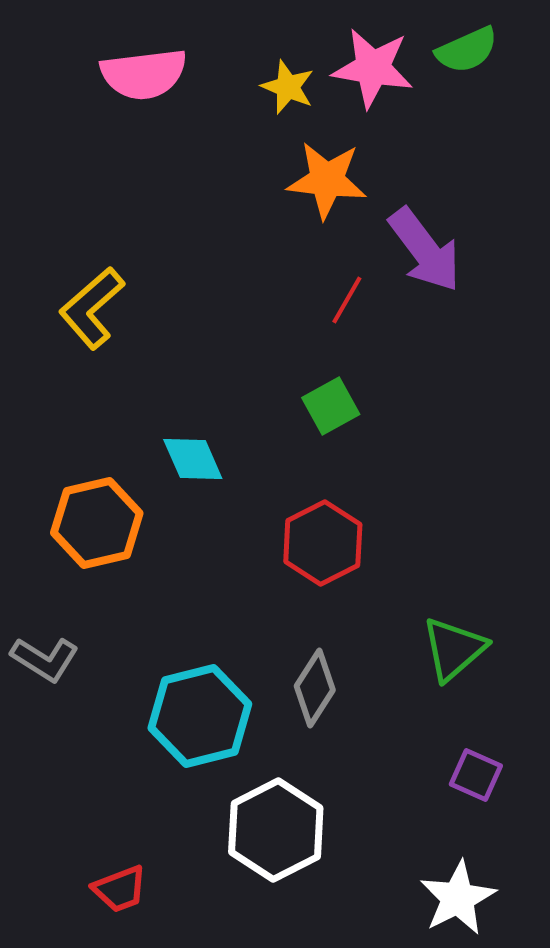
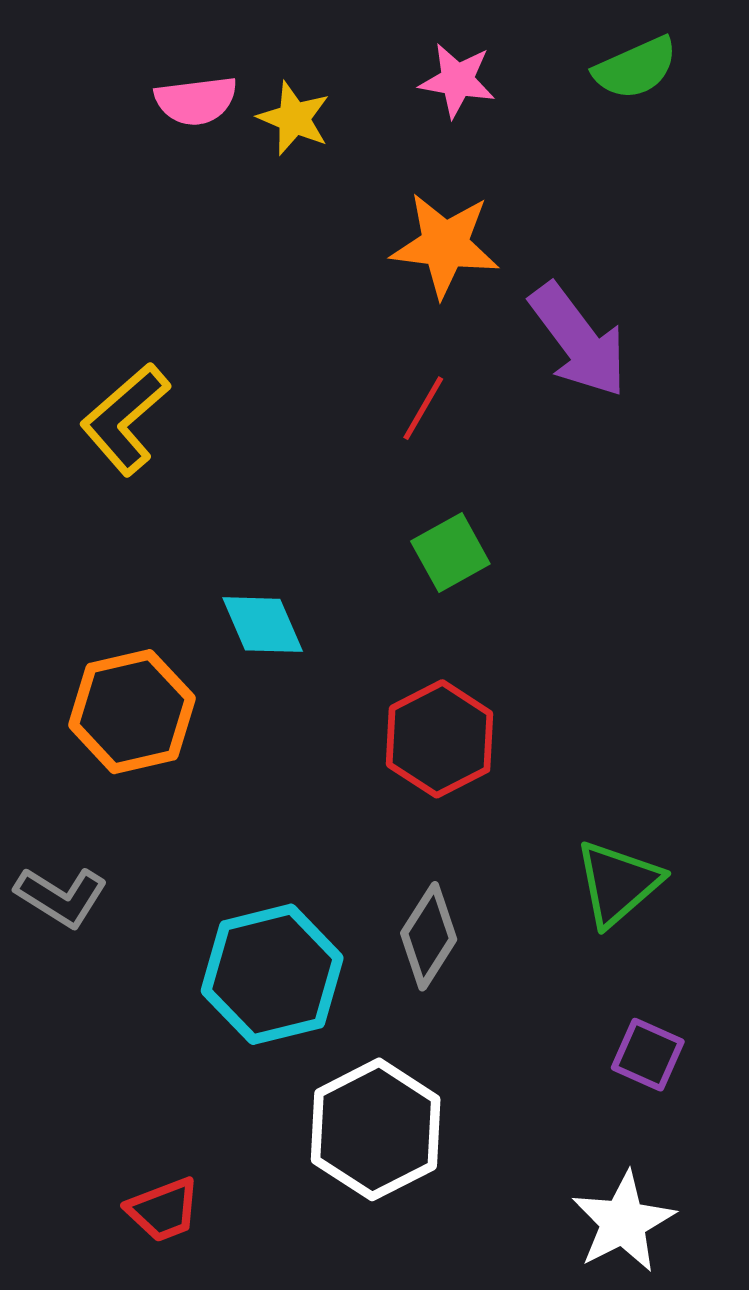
pink star: (373, 68) -> (457, 80), moved, size x0.7
pink semicircle: (144, 74) -> (196, 101), size x0.7
yellow star: (288, 87) -> (294, 118), moved
red line: (347, 300) -> (423, 408), moved

